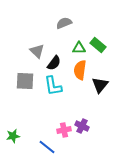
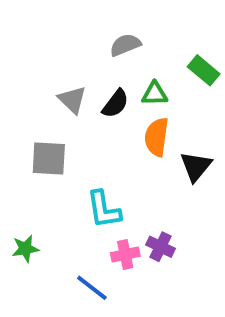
green rectangle: (98, 45) -> (204, 70), moved
black semicircle: (54, 63) -> (115, 104), moved
cyan L-shape: (53, 86) -> (104, 209), moved
green star: (13, 136) -> (25, 249), moved

